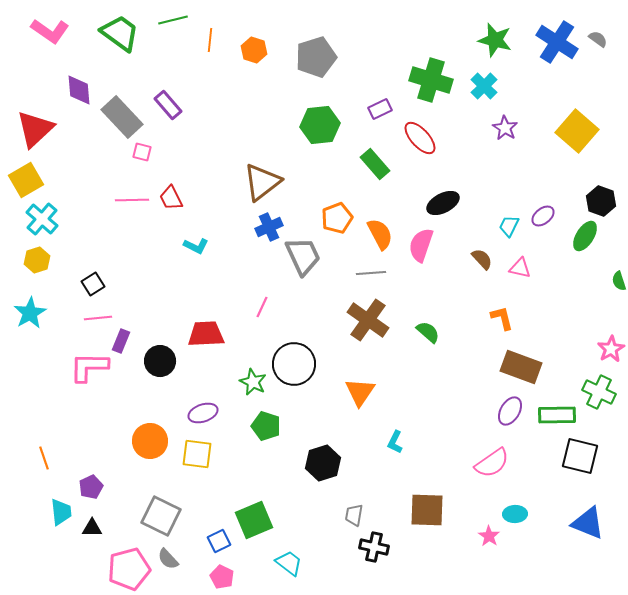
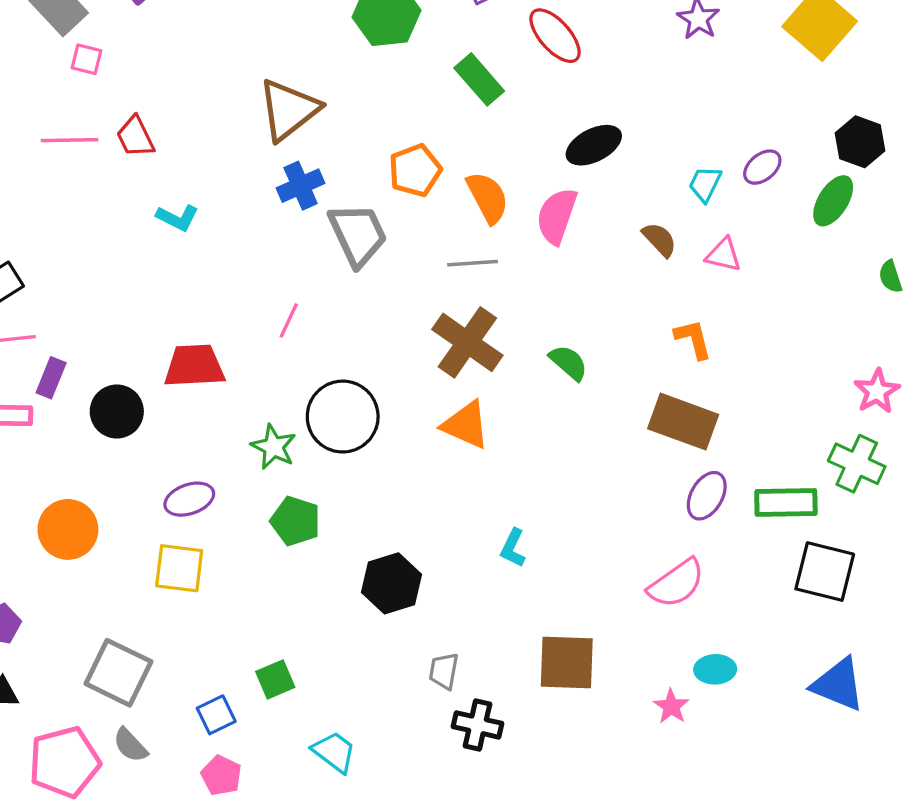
brown rectangle: (521, 367) -> (683, 422), moved
orange triangle: (360, 392) -> (466, 425), moved, turned -40
orange circle: (150, 441) -> (68, 529), moved
green square: (254, 520) -> (275, 679), size x0.6

